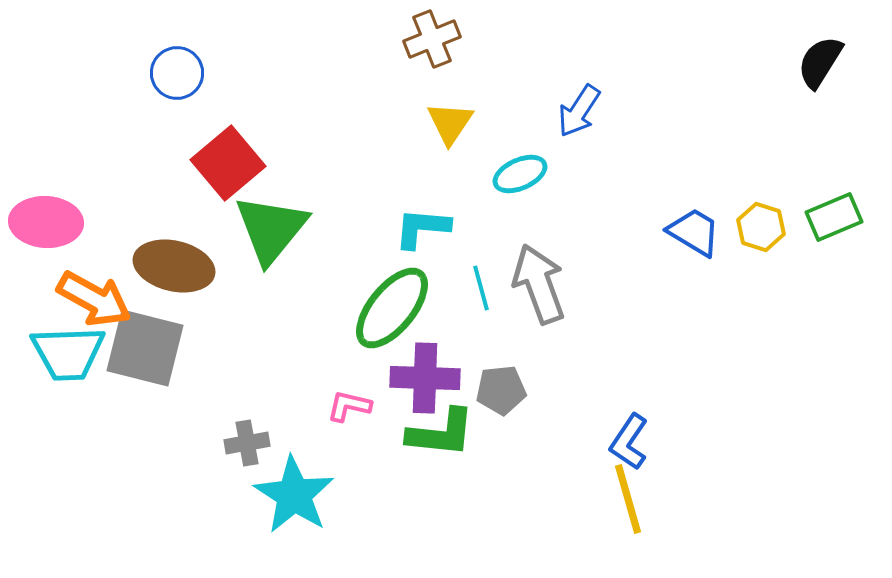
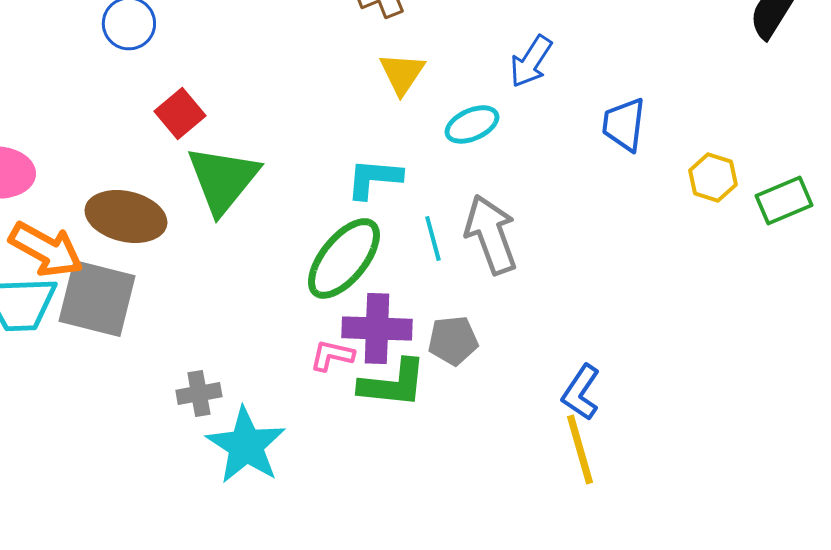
red square: (228, 163) -> (180, 113), size x0.7
green rectangle: (834, 217) -> (784, 200), moved
blue trapezoid: (694, 232) -> (624, 124), moved, turned -114
pink L-shape: (349, 406) -> (332, 355), moved

